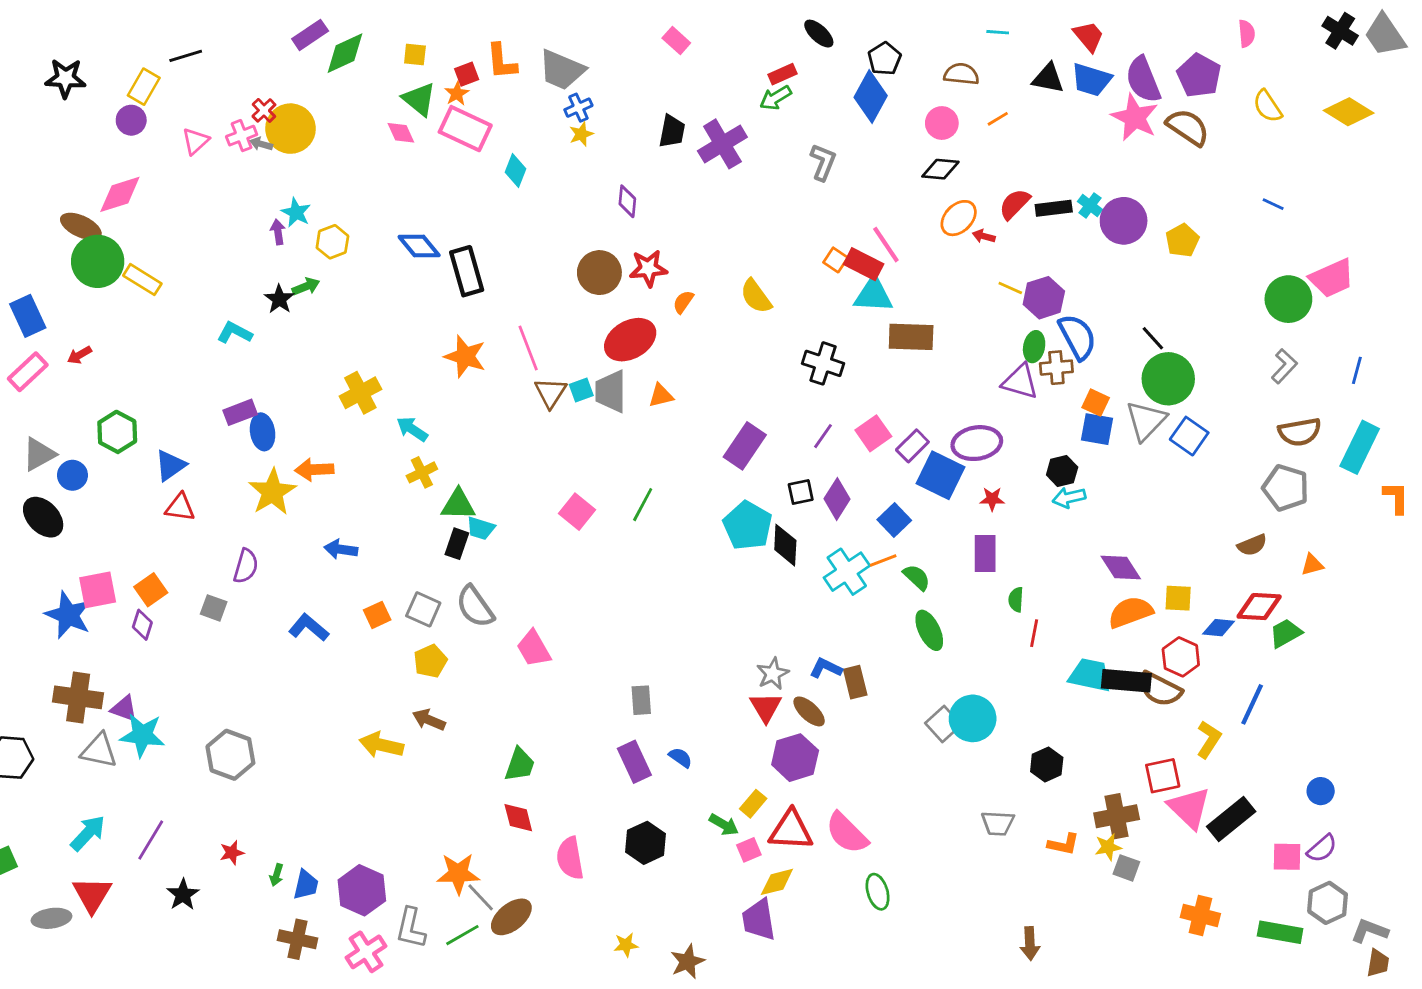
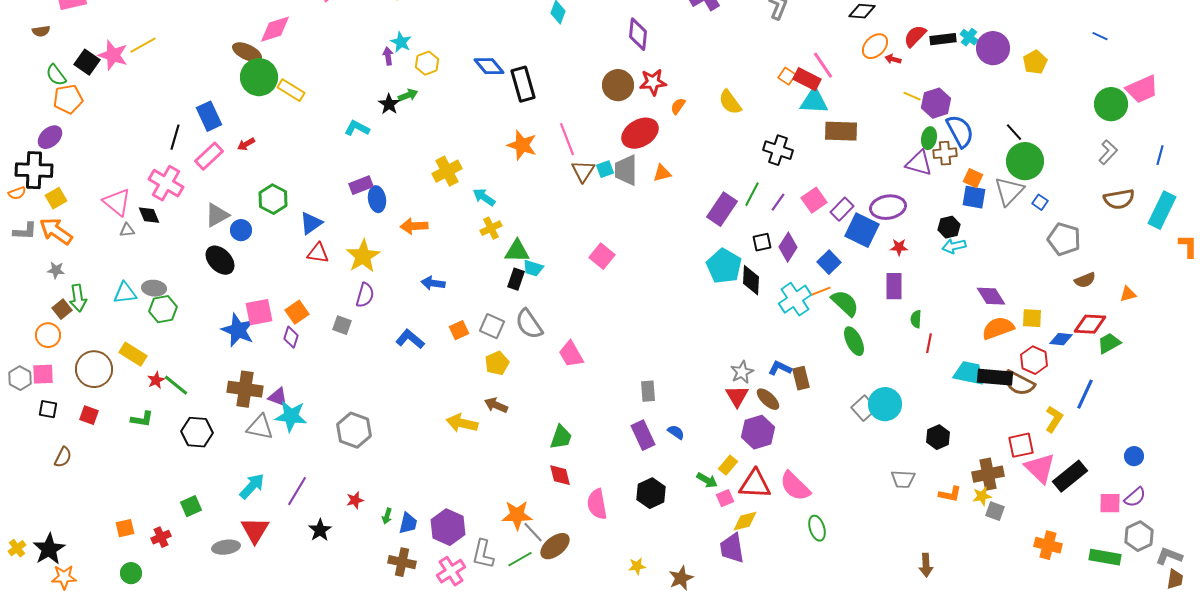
purple diamond: (627, 201) -> (638, 34), size x1.4
blue square: (1189, 436) -> (1040, 202), size x0.6
gray pentagon: (1286, 488) -> (1064, 239), moved
yellow star: (272, 492) -> (363, 256), moved
green line: (643, 505) -> (752, 194), moved
green semicircle: (917, 577) -> (845, 303), size x1.4

